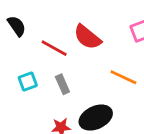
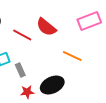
gray rectangle: (62, 84) -> (20, 70), moved

